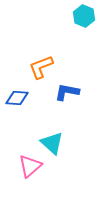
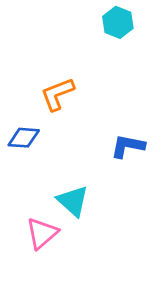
blue L-shape: (67, 92) -> (128, 146), moved

